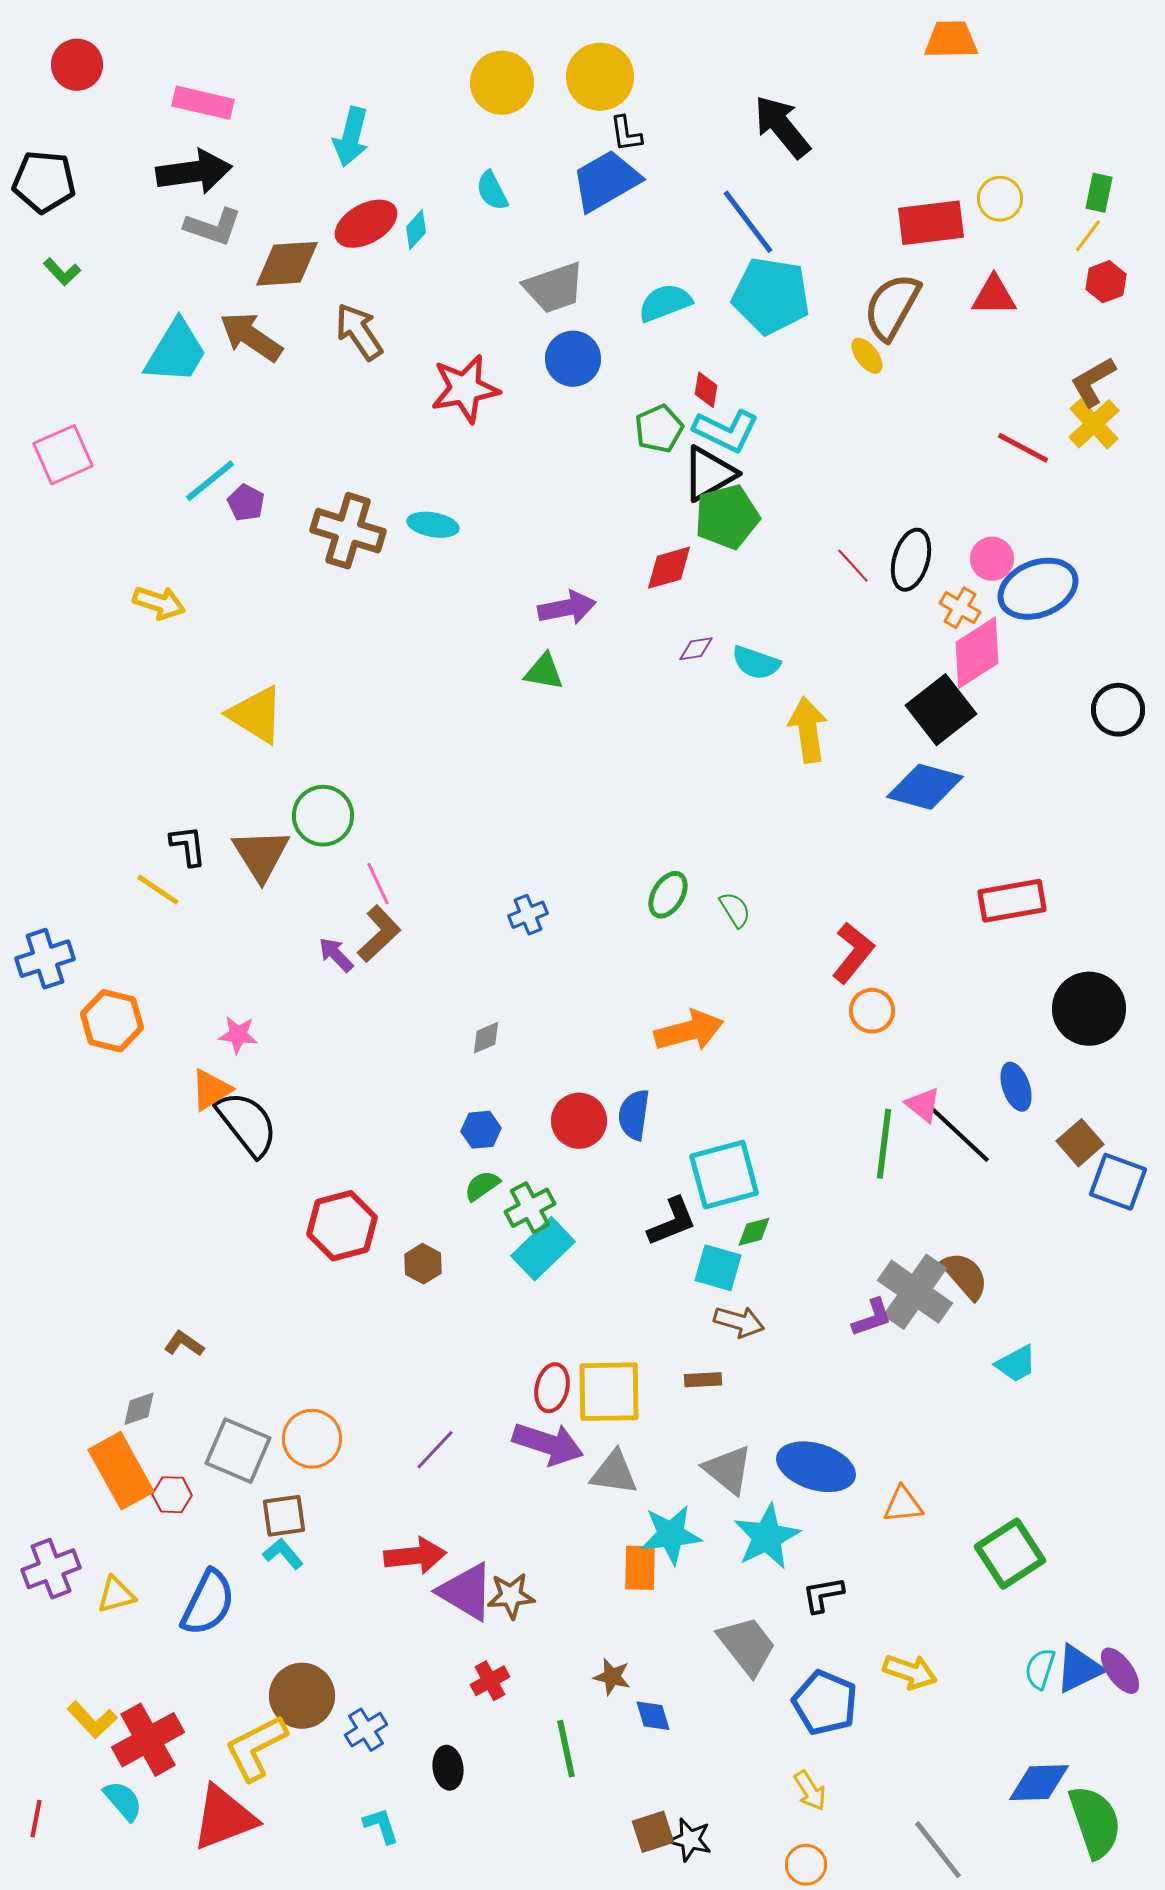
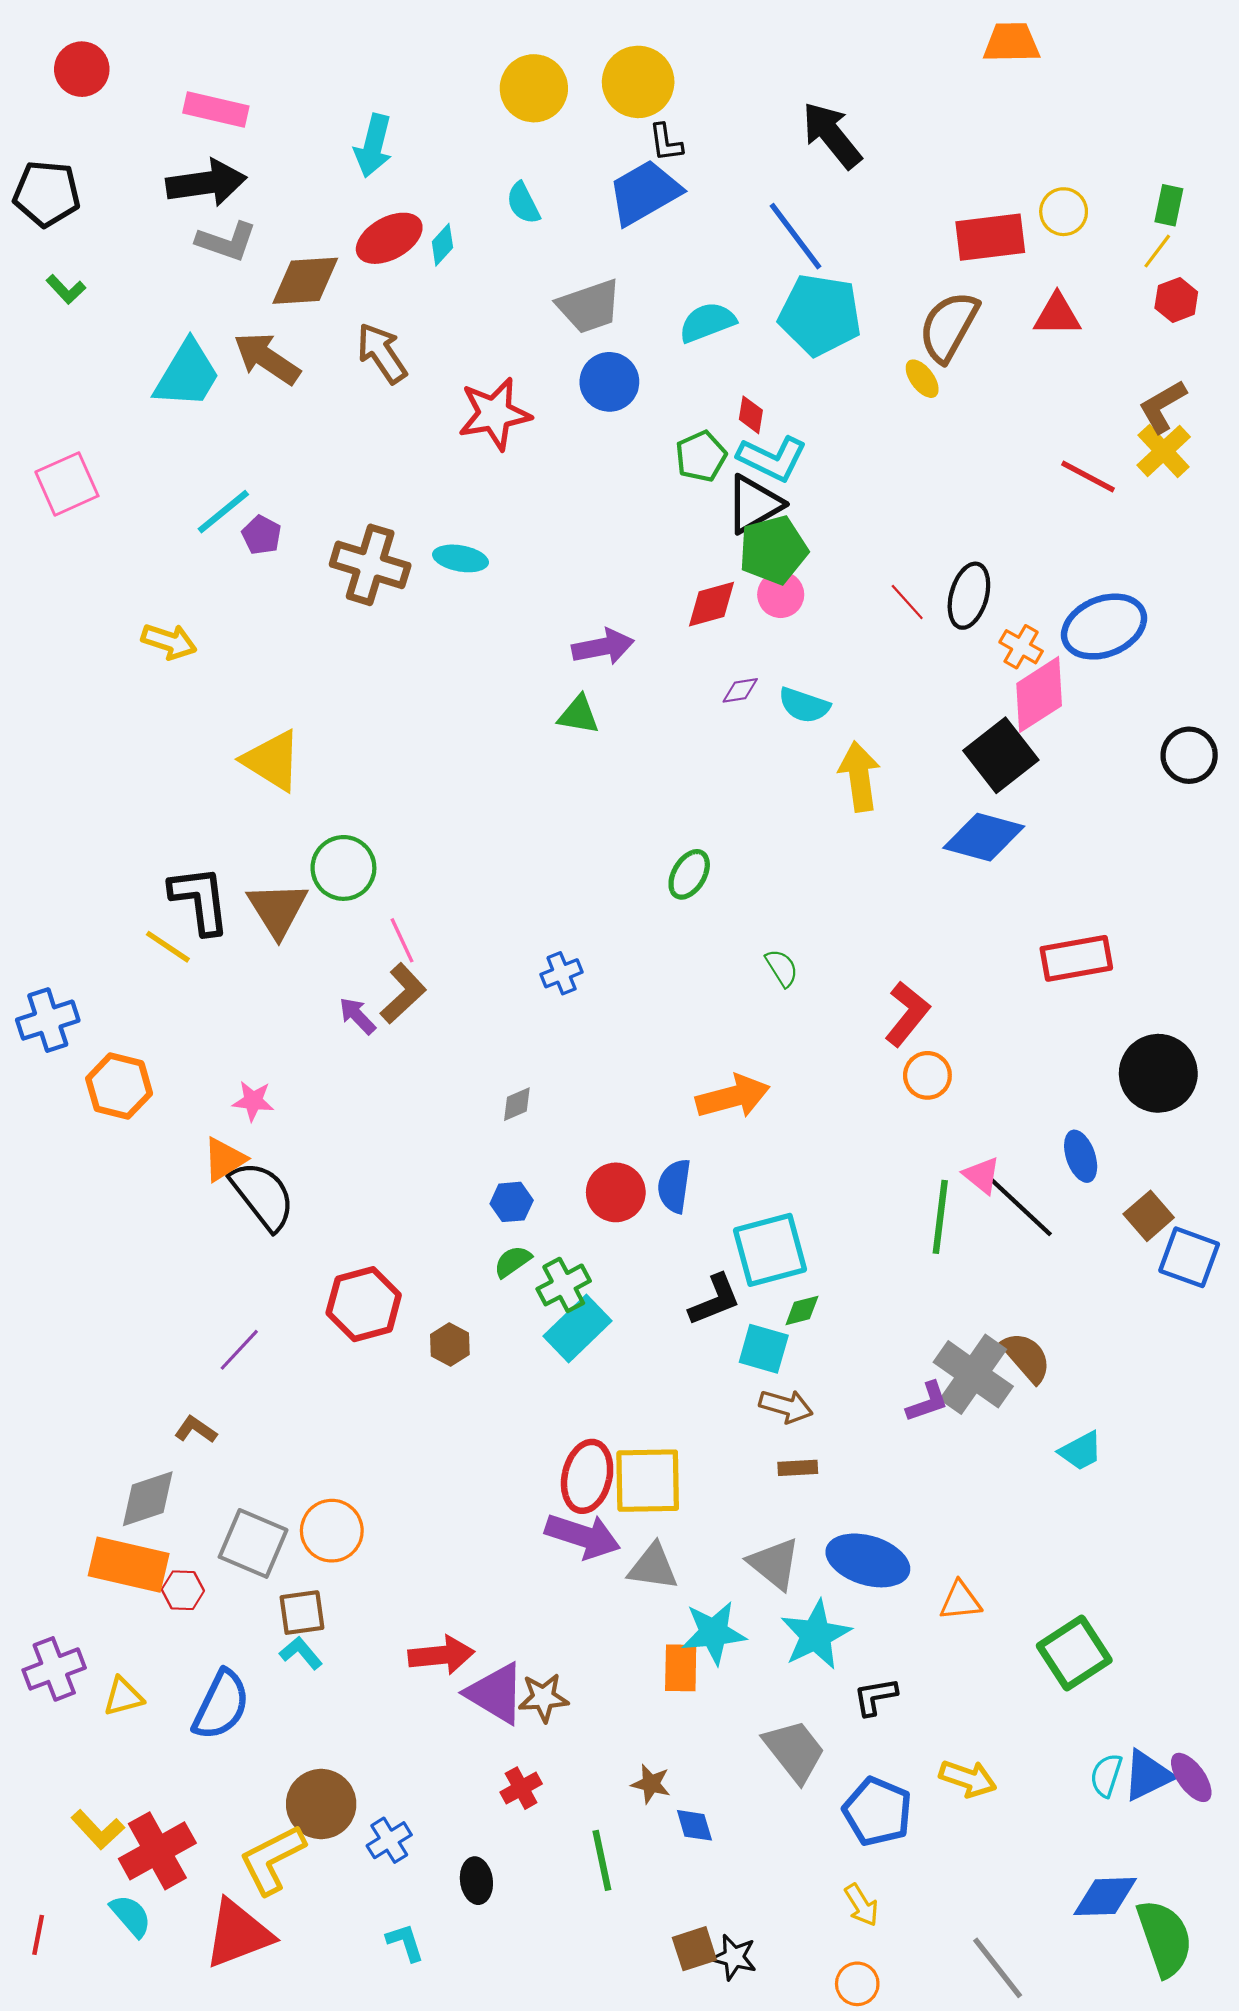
pink circle: (992, 559) -> (781, 595), moved
black L-shape: (188, 846) -> (200, 900), size x1.6
green ellipse: (668, 895) -> (689, 874), moved
brown rectangle: (703, 1380) -> (798, 1468), moved
red ellipse: (552, 1388) -> (587, 1476), size x1.4
gray diamond: (139, 1409) -> (148, 1499), size x1.6
purple line: (435, 1450) -> (239, 1350), moved
orange rectangle: (121, 1471) -> (129, 1565), turned -48

